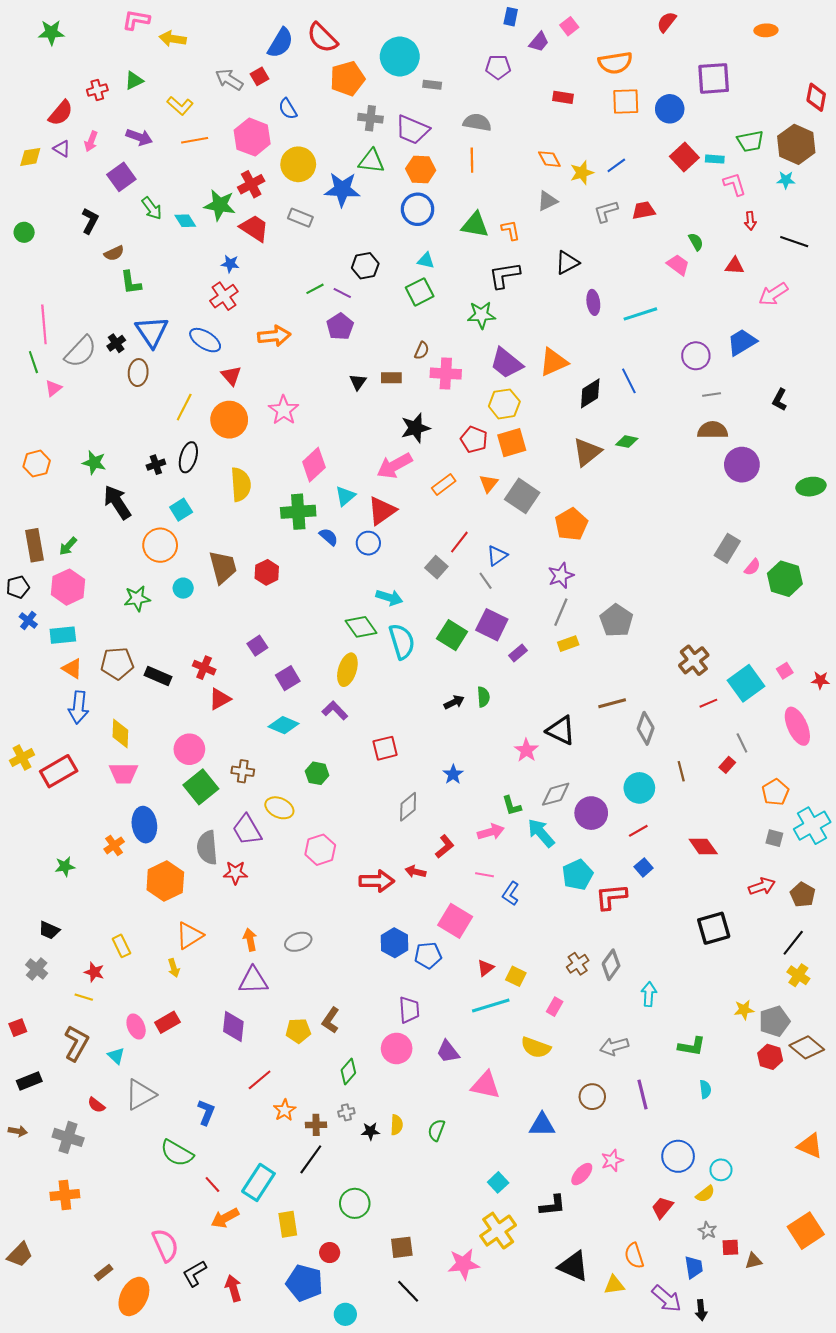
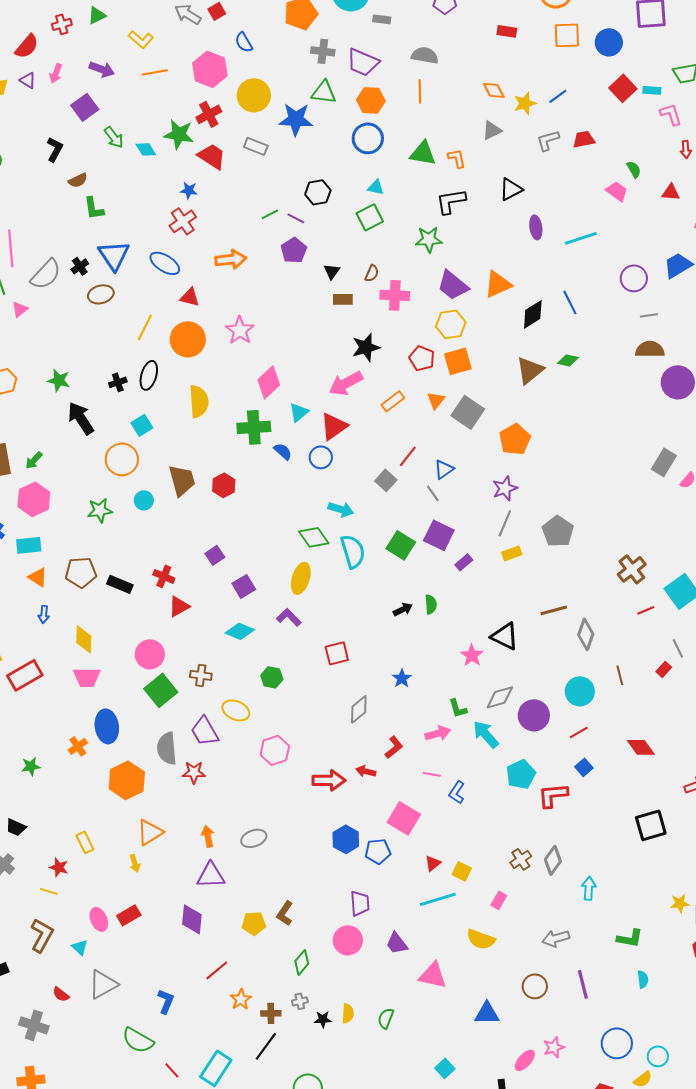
brown ellipse: (138, 373) -> (101, 294), turned 70
red triangle: (231, 376) -> (190, 297), turned -35
black triangle: (358, 382) -> (332, 271), moved
blue arrow: (78, 707) -> (44, 614), size x0.6

